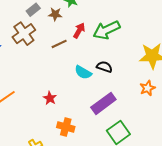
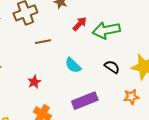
brown line: (59, 44) -> (43, 42), moved
black semicircle: (104, 67) -> (112, 67), moved

